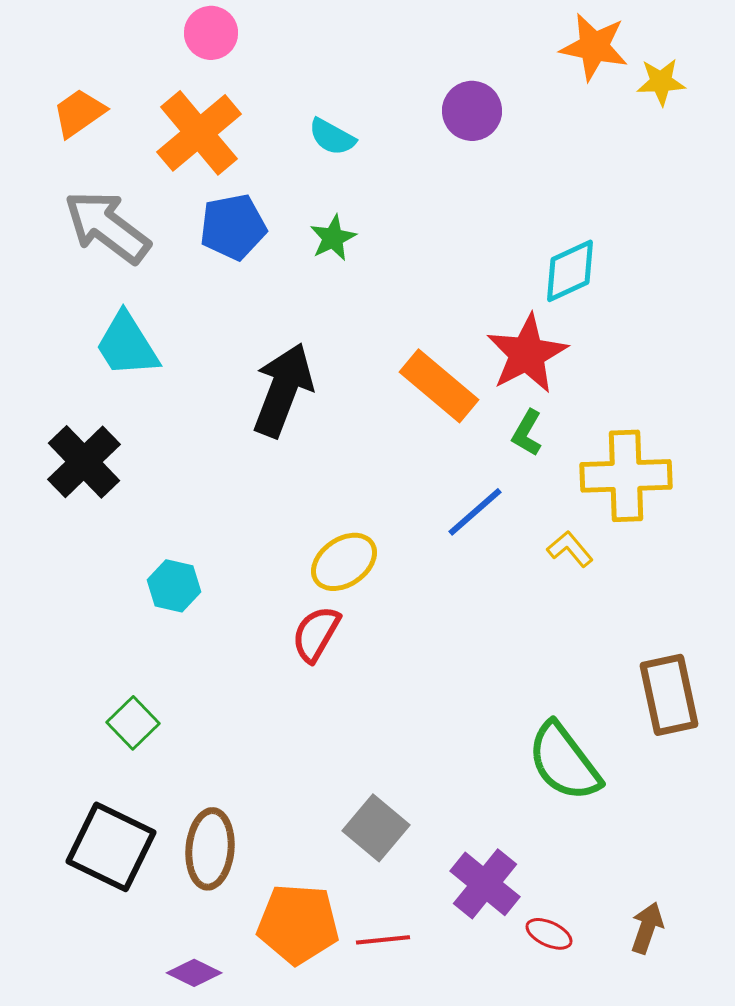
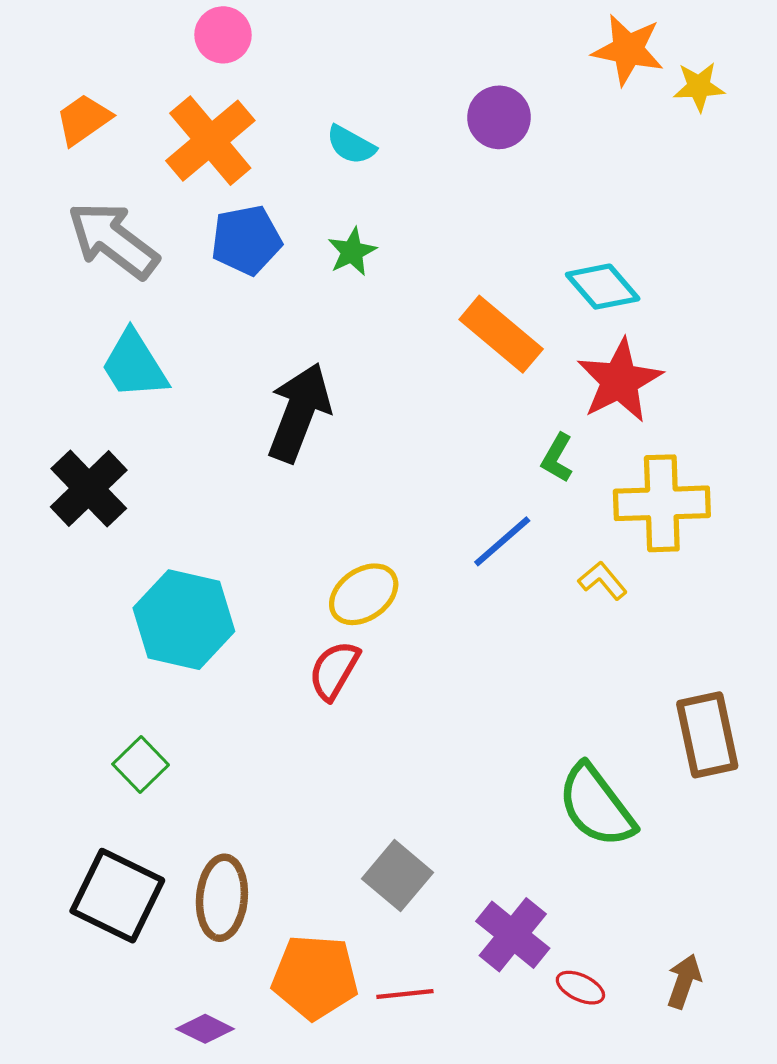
cyan diamond: (570, 271) -> (603, 287), turned 74
red star: (527, 354) -> (620, 381), moved
orange rectangle: (439, 386) -> (501, 334), moved
cyan hexagon: (174, 586) -> (184, 620), size x1.8

